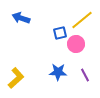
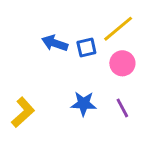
blue arrow: (21, 18) -> (55, 43), moved
pink circle: (76, 44) -> (122, 63), moved

